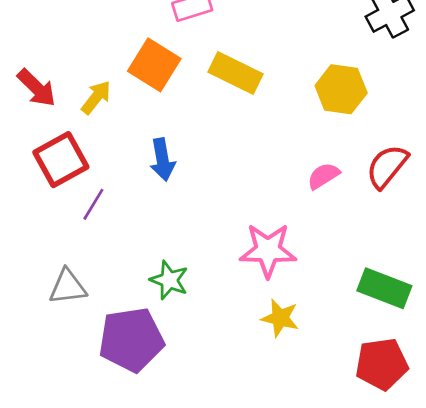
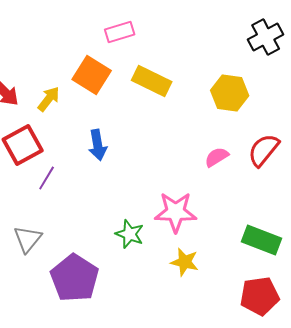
green star: (169, 280) -> (130, 234), moved
gray triangle: (68, 287) -> (28, 239), turned -44
purple pentagon: (131, 340) -> (75, 278), turned -30

